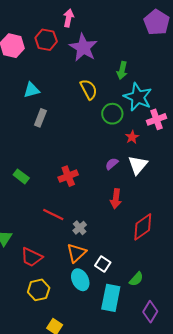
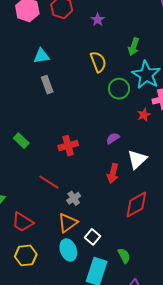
purple star: (83, 48) -> (98, 20), size x0.5
gray rectangle: (40, 118) -> (47, 85), turned -48
red star: (132, 137) -> (144, 115), moved
white triangle: (138, 165) -> (137, 159), moved
green semicircle: (136, 279) -> (124, 256), turned -77

